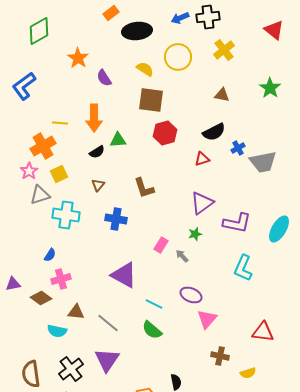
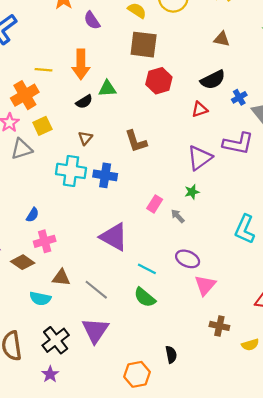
cyan cross: (66, 215) -> (71, 171), moved
purple L-shape: (237, 223) -> (238, 143), moved

